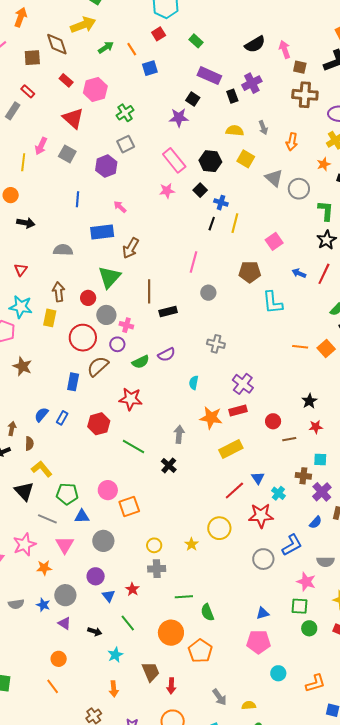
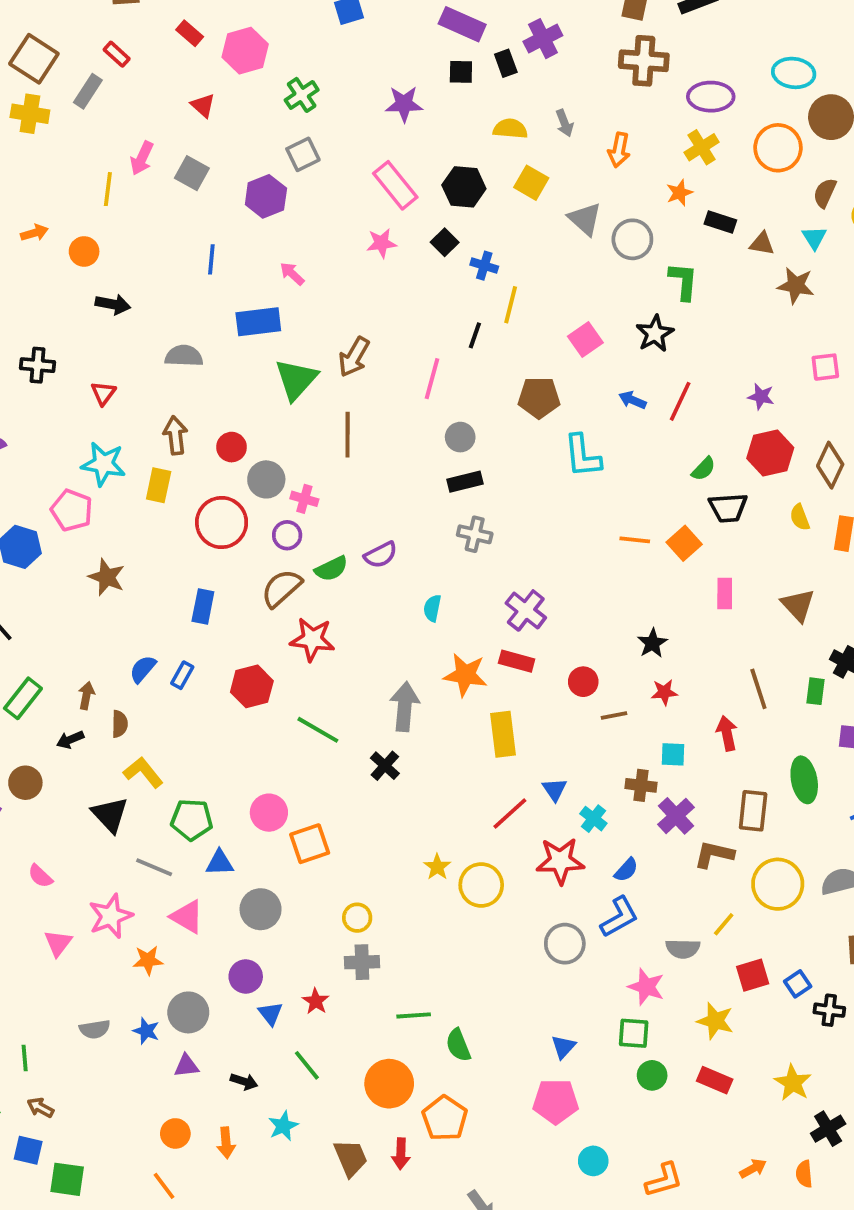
black square: (193, 99) -> (461, 72), moved, turned -32
red triangle: (73, 118) -> (203, 105), size x0.6
black line: (212, 224) -> (475, 335), moved
black star: (327, 240) -> (655, 334), moved
brown arrow: (131, 248) -> (354, 357), moved
green triangle: (109, 277) -> (296, 379), moved
black rectangle: (168, 311) -> (465, 482), moved
brown semicircle: (98, 366) -> (281, 588), moved
red rectangle: (238, 410) -> (517, 661), turned 30
gray arrow: (179, 434) -> (405, 707), size x1.4
yellow rectangle: (231, 449) -> (503, 734), turned -70
blue semicircle: (316, 522) -> (626, 870), moved
yellow star: (191, 544) -> (437, 867), moved
pink triangle: (65, 545) -> (187, 917), turned -30
blue triangle: (263, 613) -> (563, 1047), turned -32
purple triangle: (64, 623) -> (186, 1066), turned -40
red arrow: (171, 686) -> (401, 1154), moved
orange arrow: (114, 689) -> (226, 1143), moved

